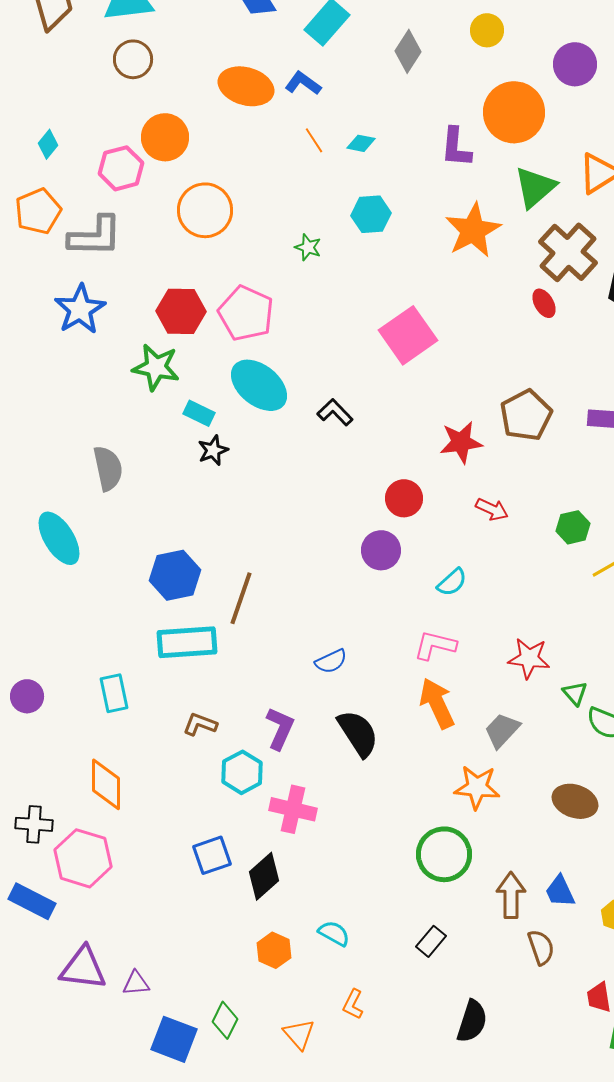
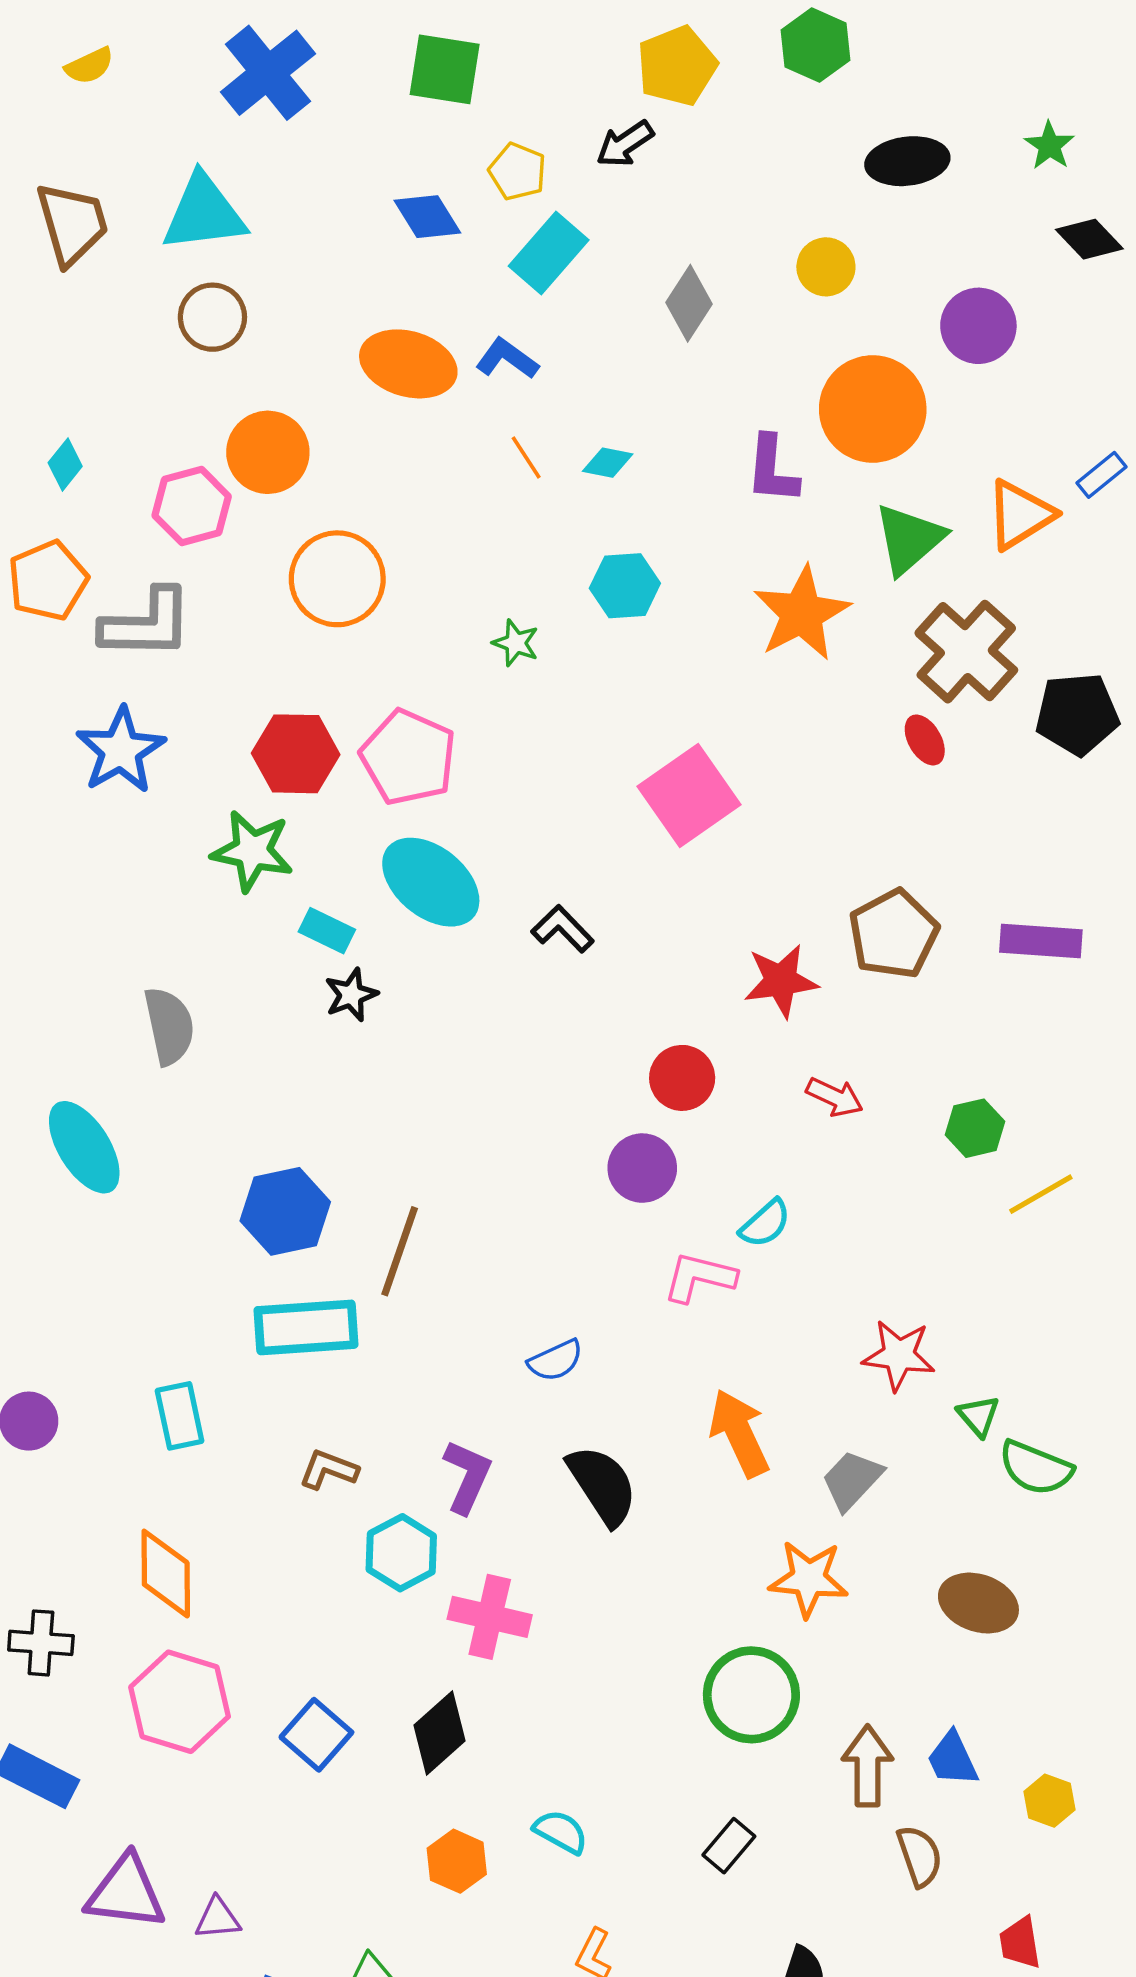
pink L-shape: (435, 645) -> (699, 1277), moved
blue square: (212, 855) -> (316, 1735), moved, turned -30
pink hexagon: (83, 858) -> (180, 1702), moved

